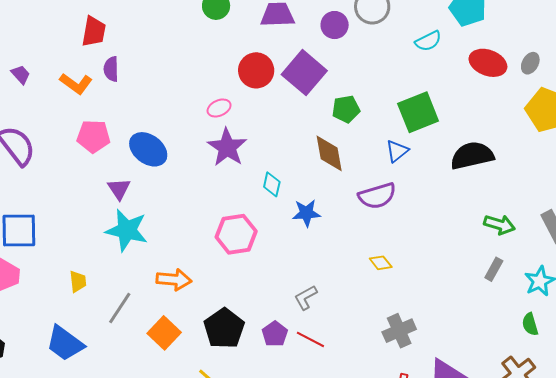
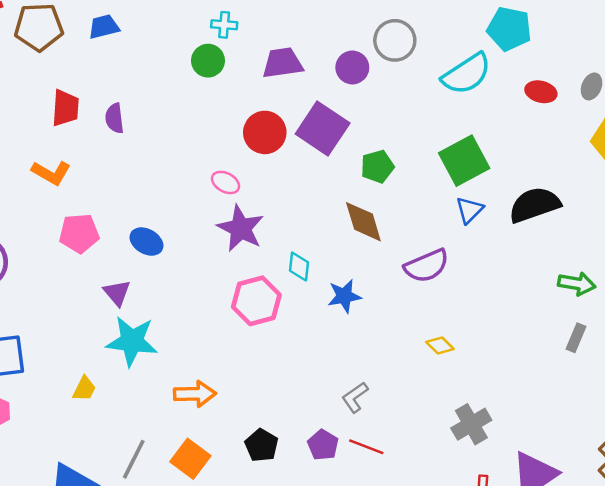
cyan semicircle: (428, 41) -> (467, 74), size x1.6
red ellipse: (488, 63) -> (541, 92), size x0.7
purple semicircle: (111, 69) -> (115, 118), moved
pink ellipse: (219, 108) -> (226, 182), turned 60
blue ellipse: (148, 149) -> (146, 242), size x0.7
blue triangle: (397, 151) -> (469, 210), moved
pink hexagon: (236, 234) -> (256, 301), moved
yellow trapezoid: (78, 281) -> (84, 389), moved, turned 40
gray line: (120, 308) -> (134, 459), moved
black pentagon: (224, 328) -> (262, 445), size x0.7

